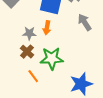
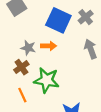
orange arrow: (47, 28) -> (49, 46), turned -112

